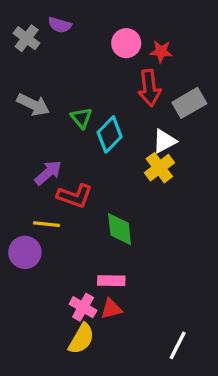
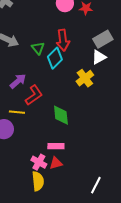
red arrow: (149, 88) -> (63, 40), moved
white triangle: (164, 141) -> (99, 57), moved
red L-shape: (75, 196) -> (34, 95), turned -55
yellow semicircle: (81, 339) -> (38, 181), turned -36

